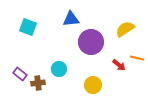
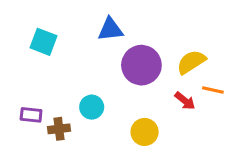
yellow semicircle: (125, 29) -> (191, 62), moved
purple rectangle: (20, 74) -> (31, 115), turned -32

